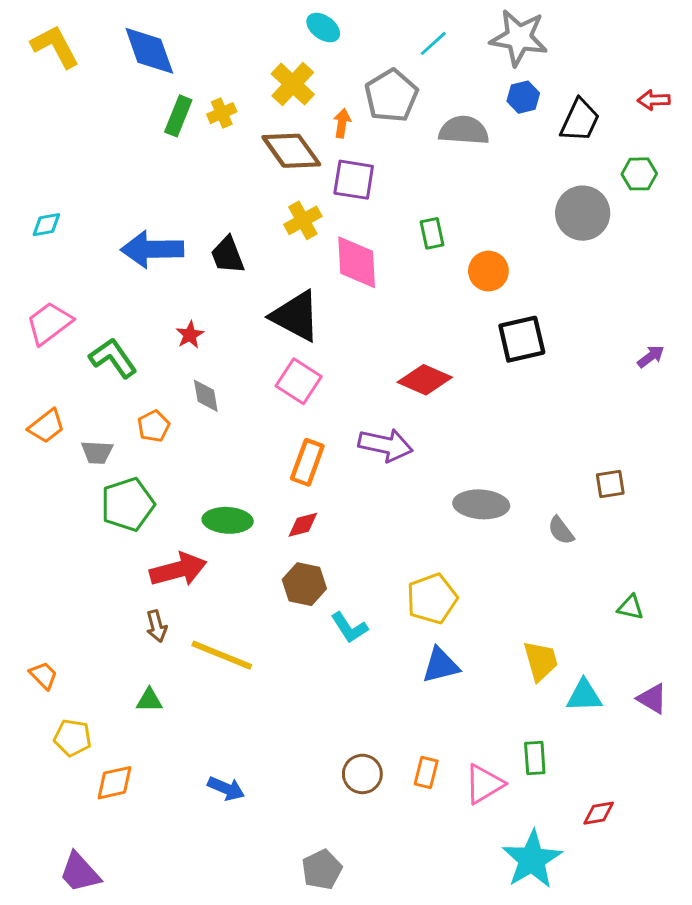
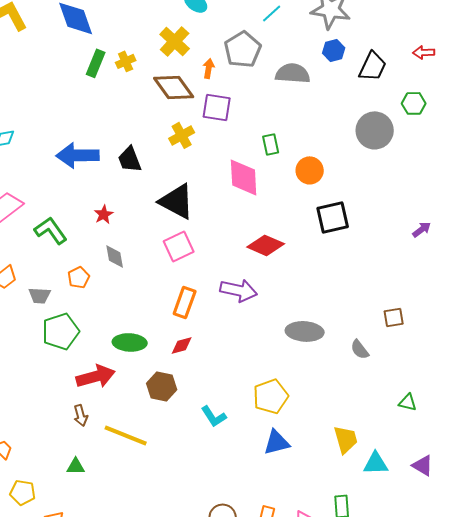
pink diamond: (357, 262) -> (244, 177), moved
pink square: (299, 381) -> (179, 246), turned 32
brown hexagon: (304, 584) -> (162, 386), moved

